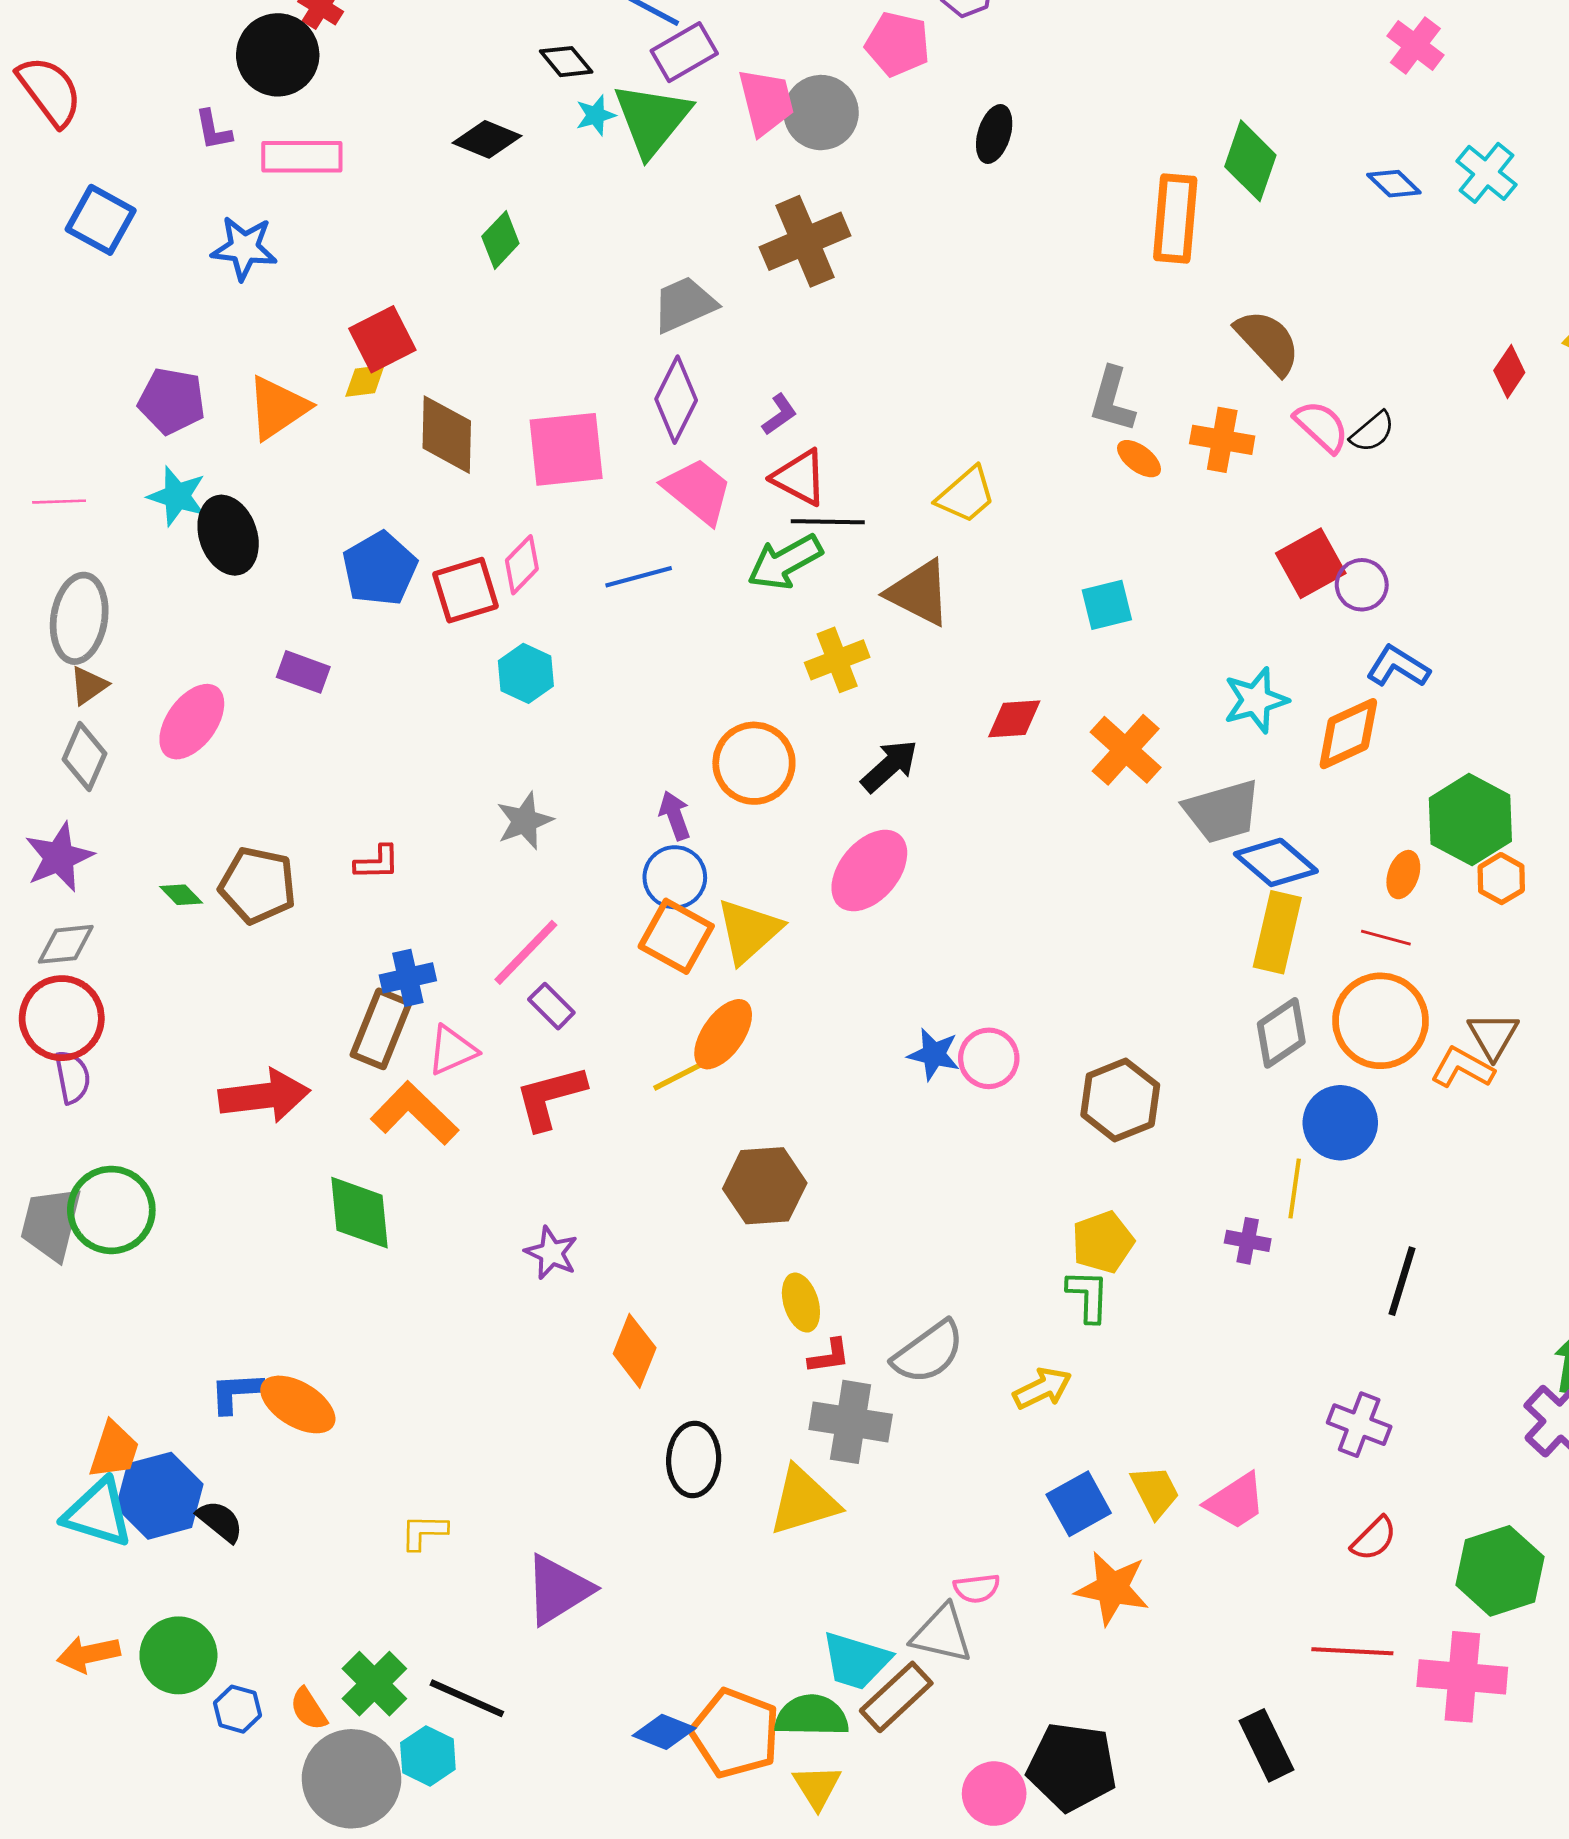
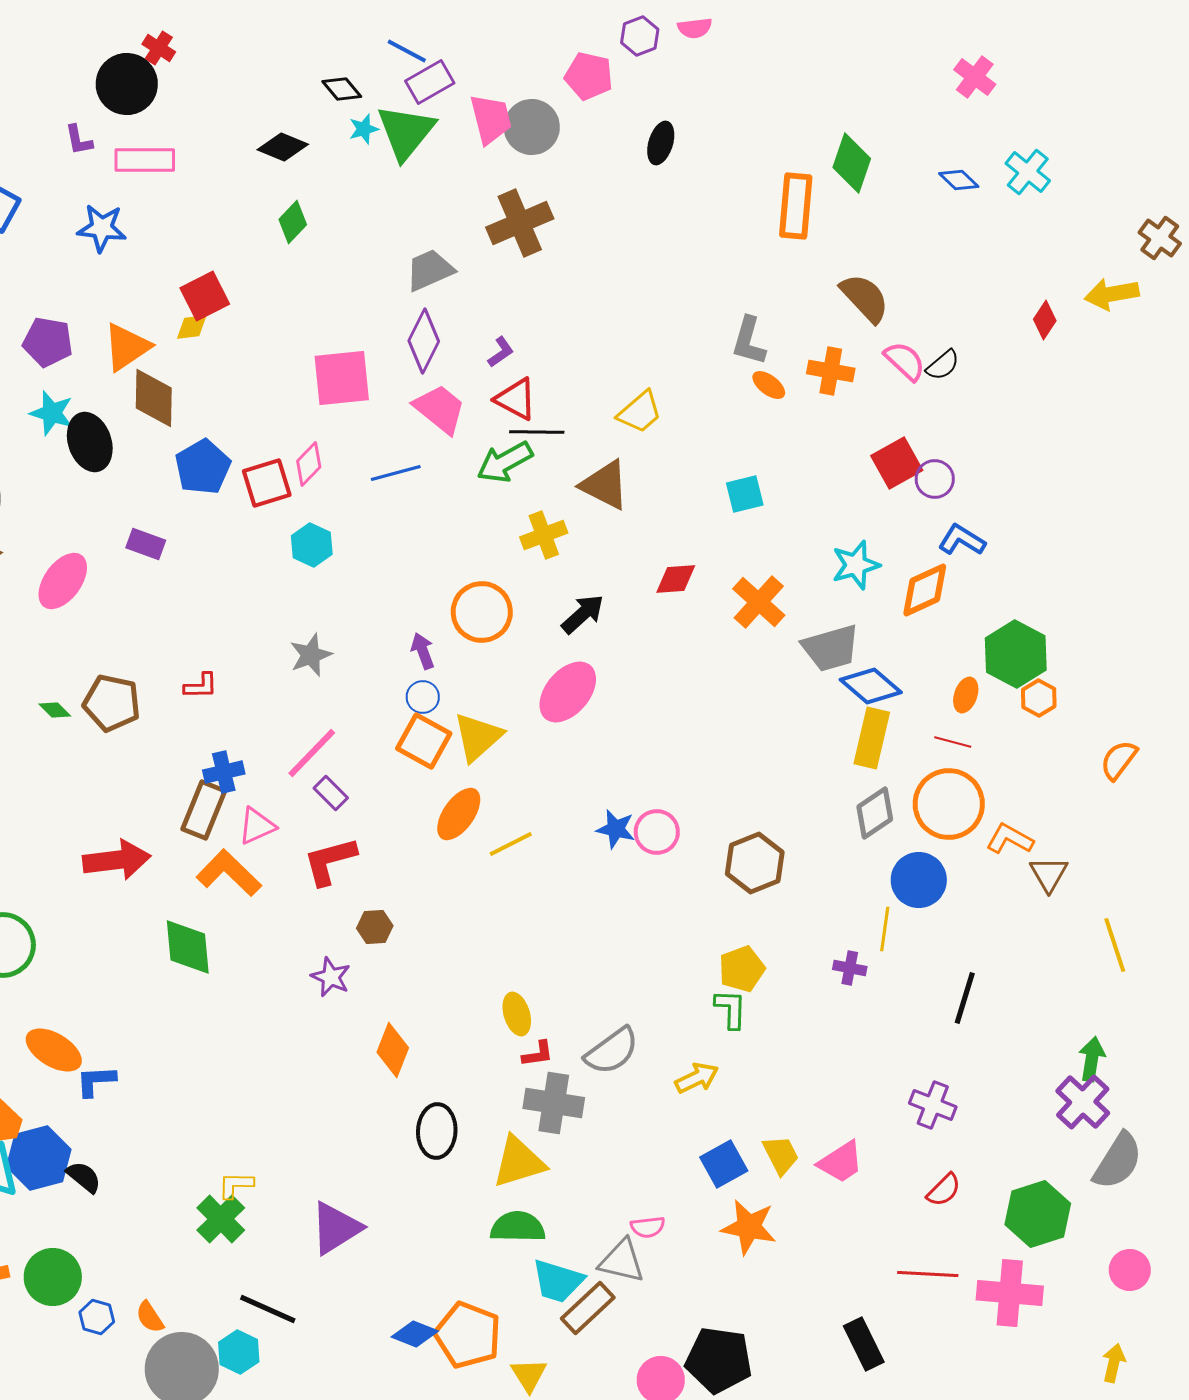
brown diamond: (447, 435) -> (154, 398), moved
blue circle: (675, 877) -> (423, 697), size x0.7
brown triangle: (1493, 1036) -> (1049, 874), moved
yellow line: (682, 1074) -> (511, 844), moved
brown hexagon: (765, 1186) -> (375, 927), moved, size x0.6
orange ellipse: (298, 1404) -> (54, 1050), moved
green cross: (374, 1684) -> (221, 1219), moved
green semicircle: (812, 1716) -> (518, 1227), moved

